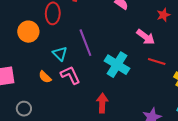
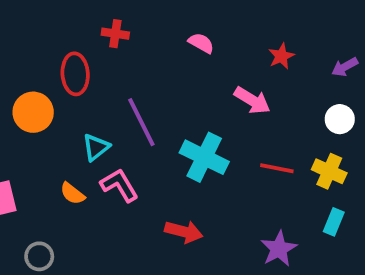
cyan triangle: (60, 54) -> (96, 147), turned 42
red line: (157, 61) -> (277, 168), moved
red arrow: (102, 103) -> (184, 232), turned 108

